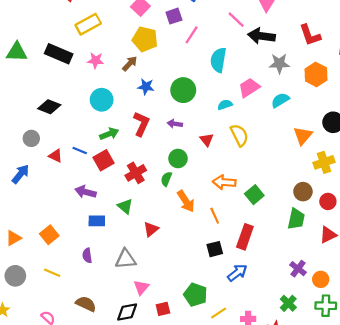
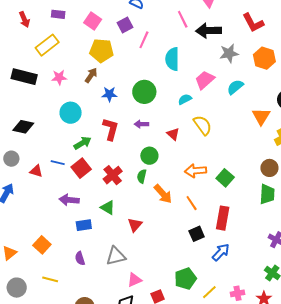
pink line: (236, 20) -> (183, 19), turned 30
pink triangle: (141, 287) -> (134, 280), turned 35
green pentagon: (195, 295) -> (185, 279), turned -30

